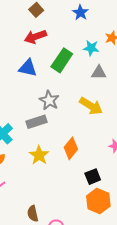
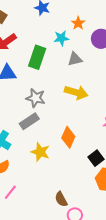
brown semicircle: (33, 214) -> (61, 199), moved

